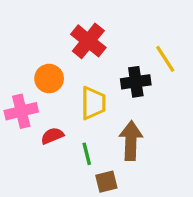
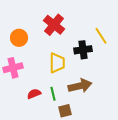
orange circle: (49, 79) -> (19, 38), moved
red semicircle: (52, 136) -> (34, 94), moved
brown arrow: (131, 141) -> (80, 86), turned 75

